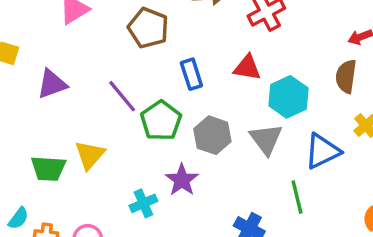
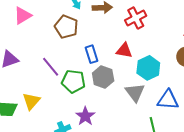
green pentagon: (161, 121) -> (73, 81), turned -30
gray hexagon: (212, 135) -> (103, 77), moved
blue triangle: (322, 151) -> (168, 100), turned 30

